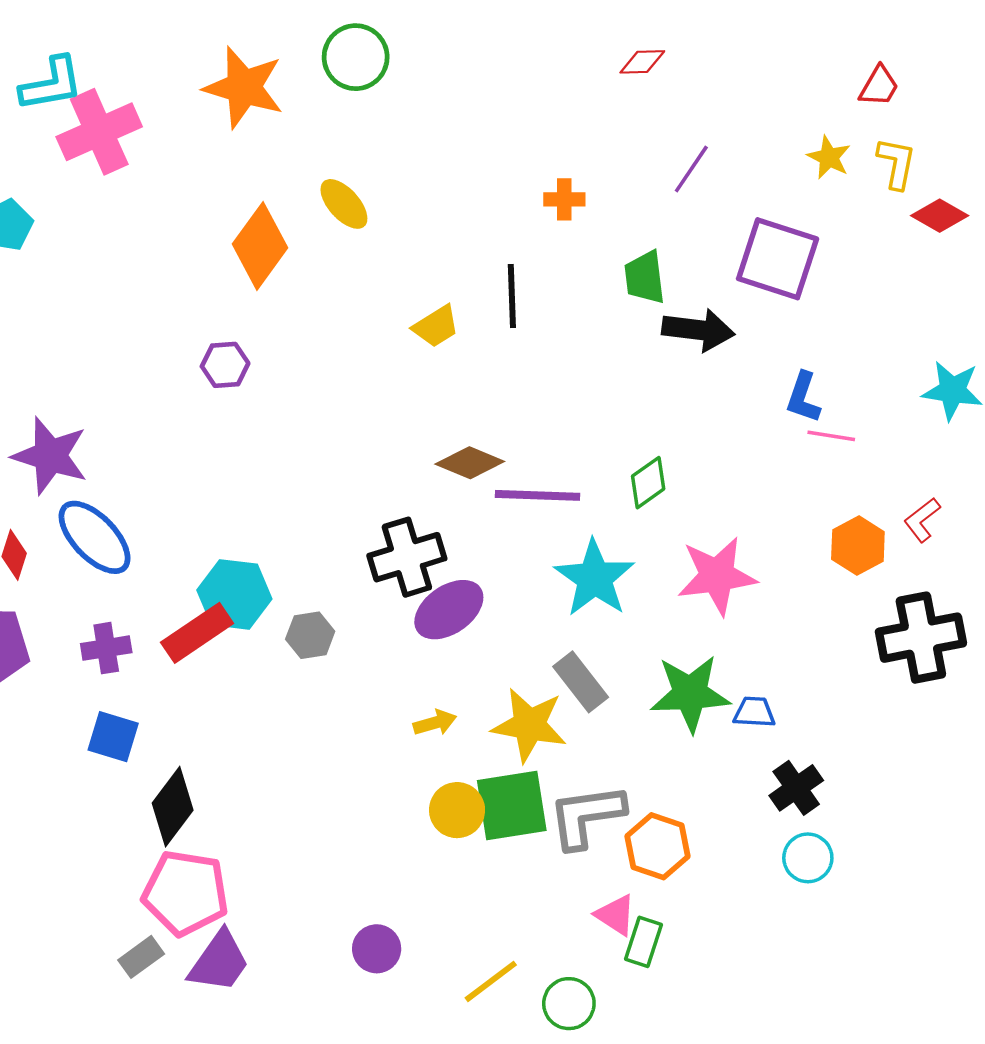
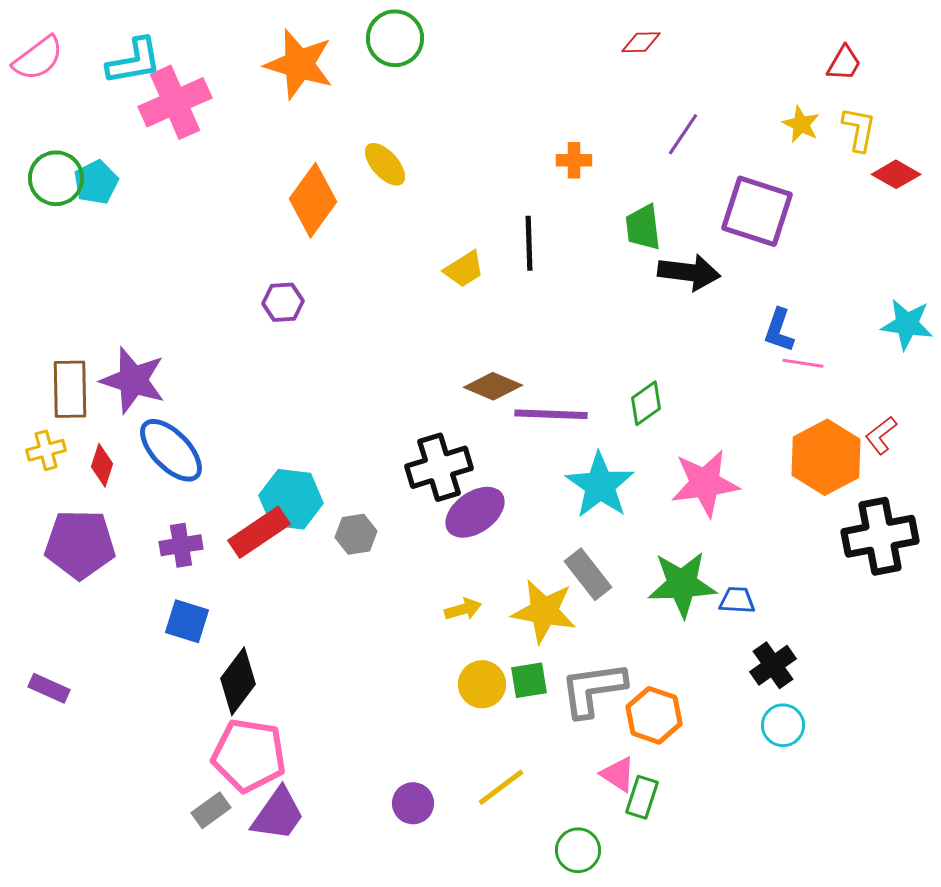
orange hexagon: (858, 545) -> (826, 457), size x1.5
green square: (512, 805) -> (529, 680), size x0.6
yellow line: (491, 981) -> (501, 787), moved

